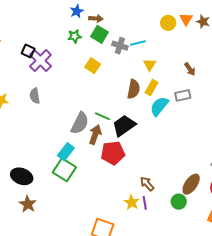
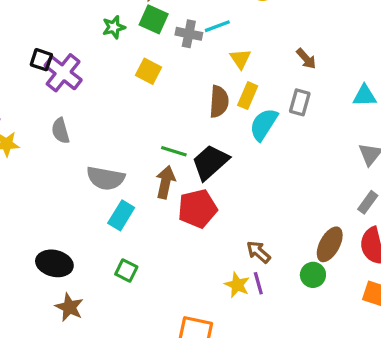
gray rectangle: (183, 95) -> (300, 102), turned -56
gray semicircle: (80, 123) -> (106, 178), moved, turned 80
green square: (64, 170) -> (126, 271), moved, size x0.6

